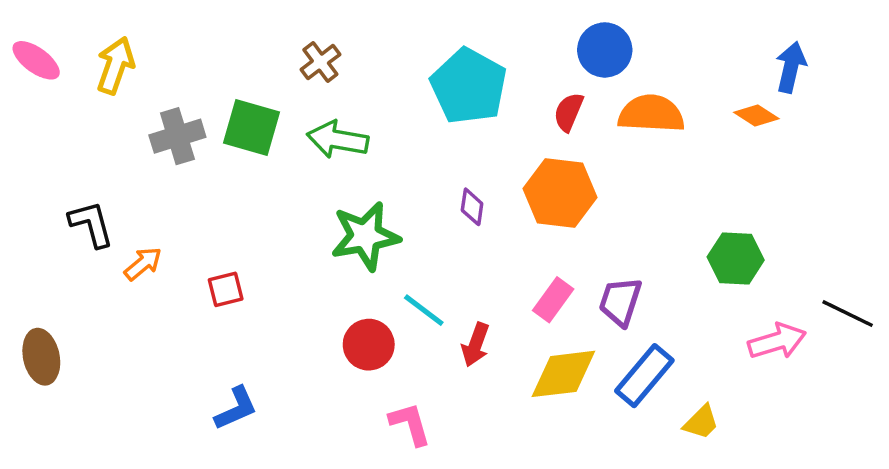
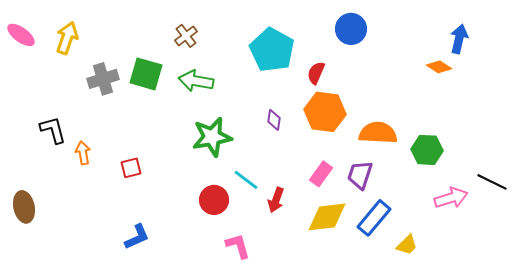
red semicircle: (569, 112) -> (316, 73), moved
orange semicircle: (651, 114) -> (378, 133), moved
orange arrow: (143, 264) -> (83, 153), turned -60

